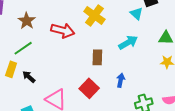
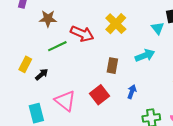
brown star: (27, 21) -> (48, 19), turned 30
green line: (23, 48) -> (57, 46), moved
black arrow: (29, 77) -> (42, 74), turned 88

